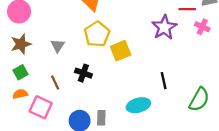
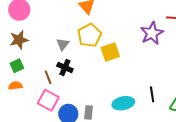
gray triangle: (58, 46) -> (63, 44), moved
black cross: (83, 73) -> (65, 67), moved
black line: (164, 81) -> (152, 94), moved
pink square: (41, 107) -> (48, 100), moved

